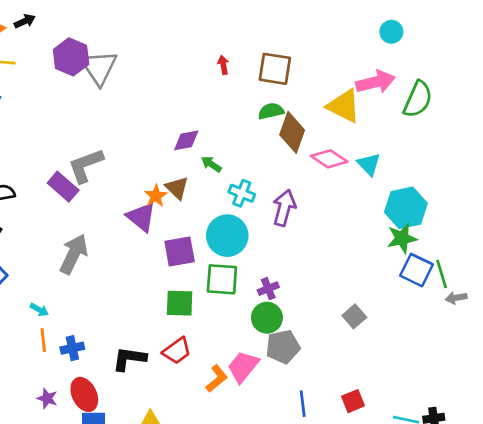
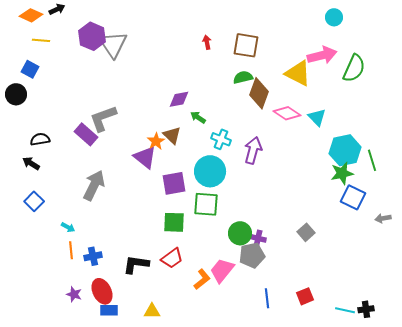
green line: (442, 274) -> (372, 160), moved
purple cross: (268, 289) -> (258, 238), moved, turned 35

